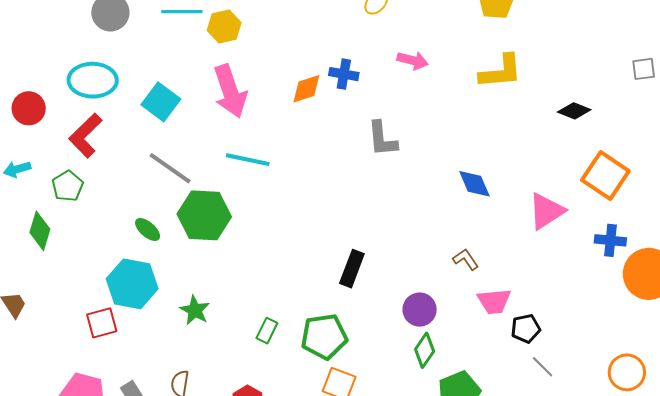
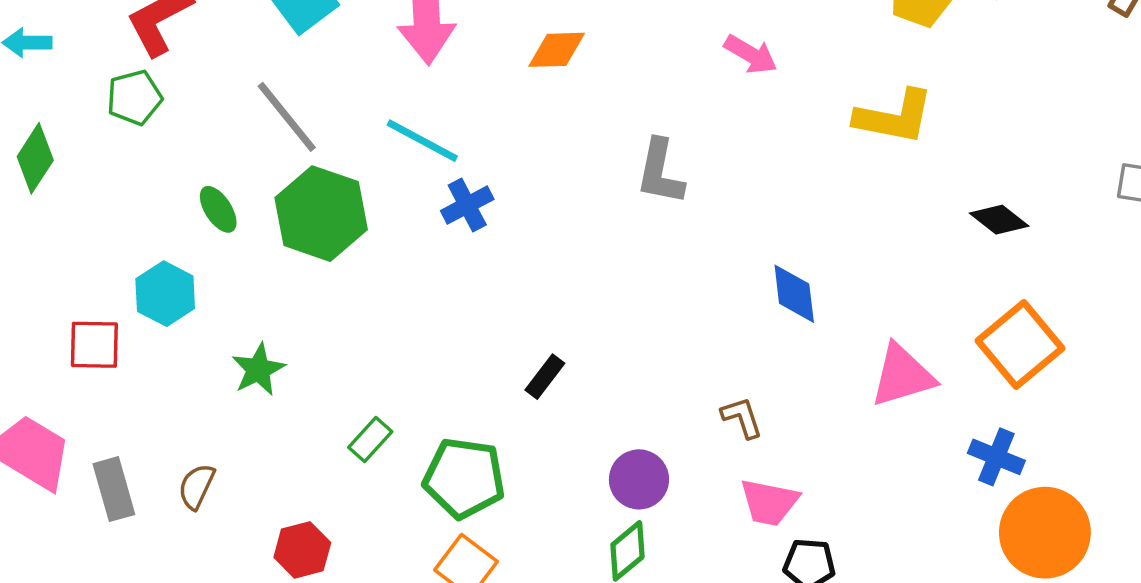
blue cross: (344, 74) -> (467, 205), moved, turned 36
green pentagon: (68, 186) -> (134, 98), moved
black rectangle: (352, 269) -> (545, 377), size x0.7
cyan hexagon: (132, 284) -> (165, 294), size x0.7

